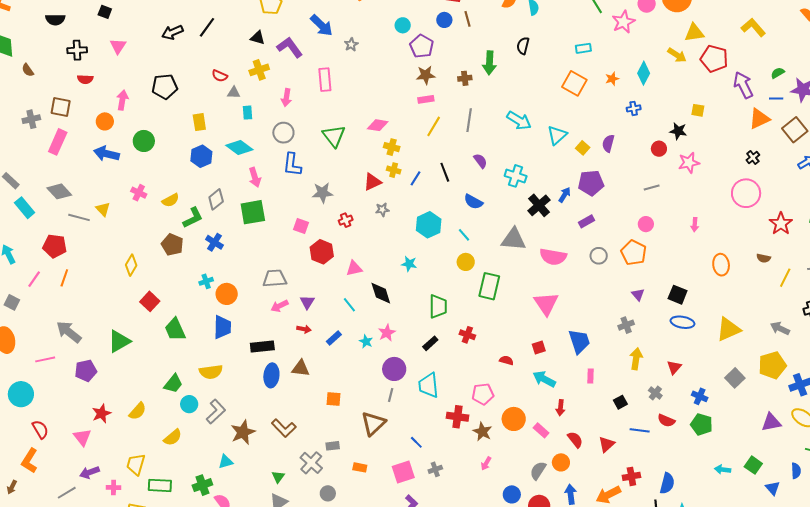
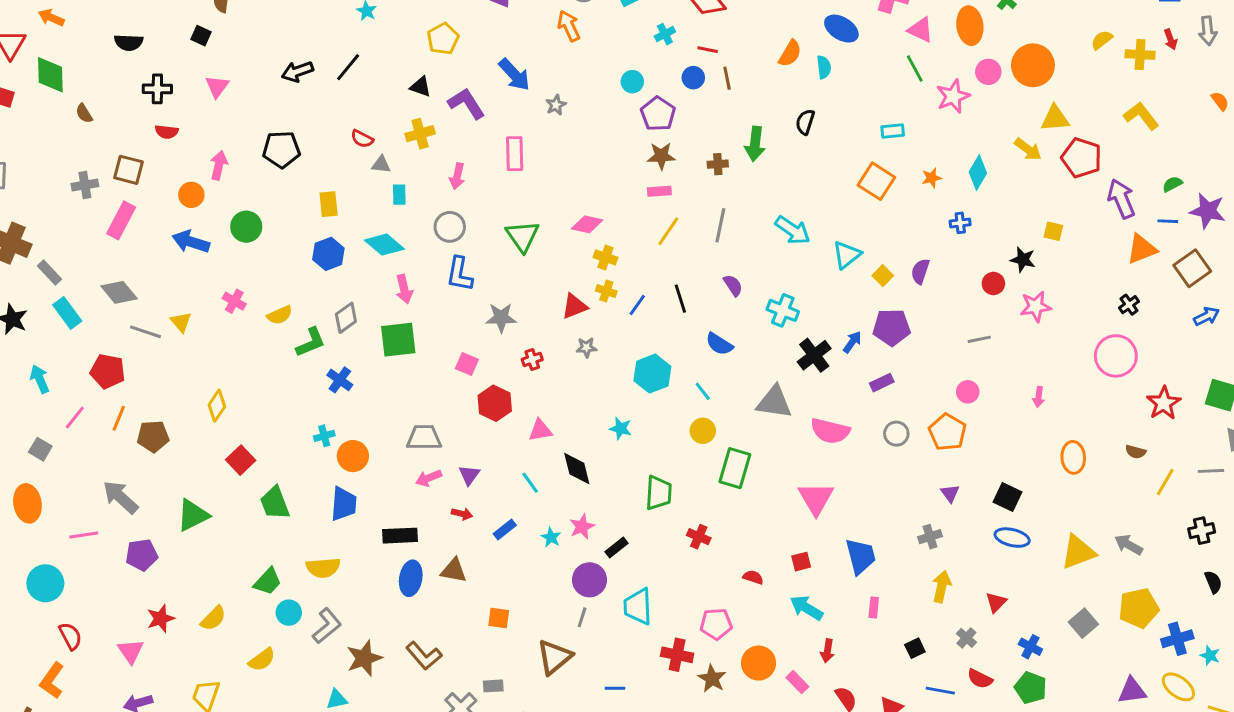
brown pentagon: (172, 245) -> (153, 436), moved, turned -30
gray arrow: (780, 328) -> (1129, 545), moved
black rectangle: (430, 343) -> (617, 547), moved
blue line: (416, 442) -> (615, 688), turned -48

